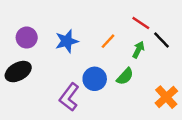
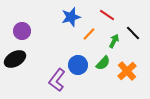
red line: (141, 23) -> (107, 15), moved
blue star: (67, 41) -> (71, 17), moved
orange cross: (166, 97) -> (127, 71), moved

